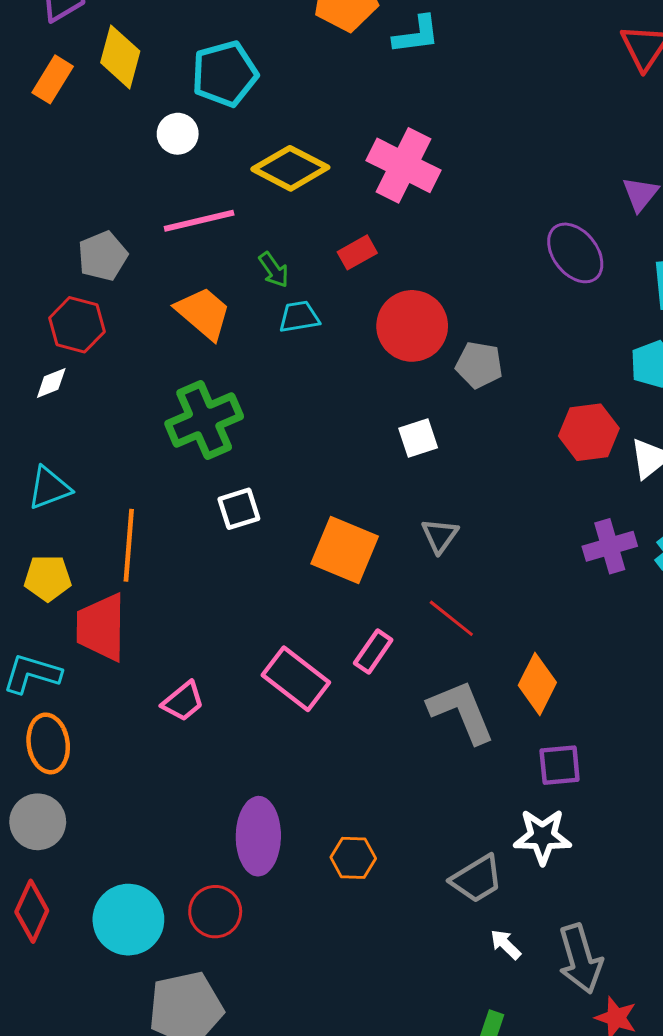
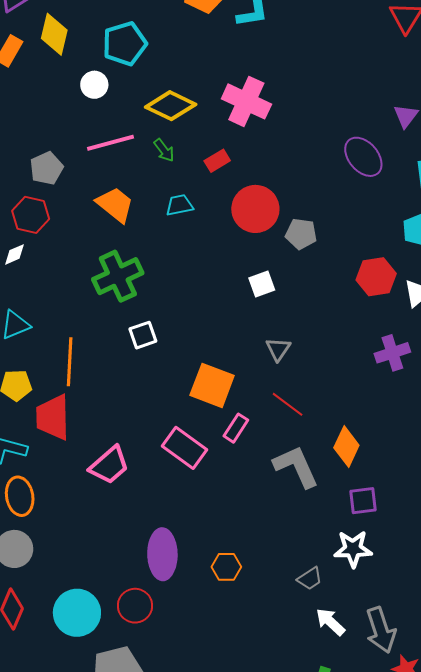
green arrow: (274, 270) -> (164, 150), moved
orange square: (345, 550) -> (212, 385), moved
pink trapezoid: (183, 701) -> (109, 465), size x1.4
gray trapezoid: (477, 879) -> (310, 578), size x0.7
white arrow: (506, 944) -> (330, 622), size x1.4

